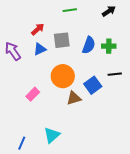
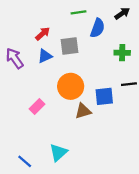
blue semicircle: (89, 45) -> (98, 28), moved
blue square: (93, 85) -> (104, 96), turned 30
blue line: (22, 143) -> (25, 161), turned -72

